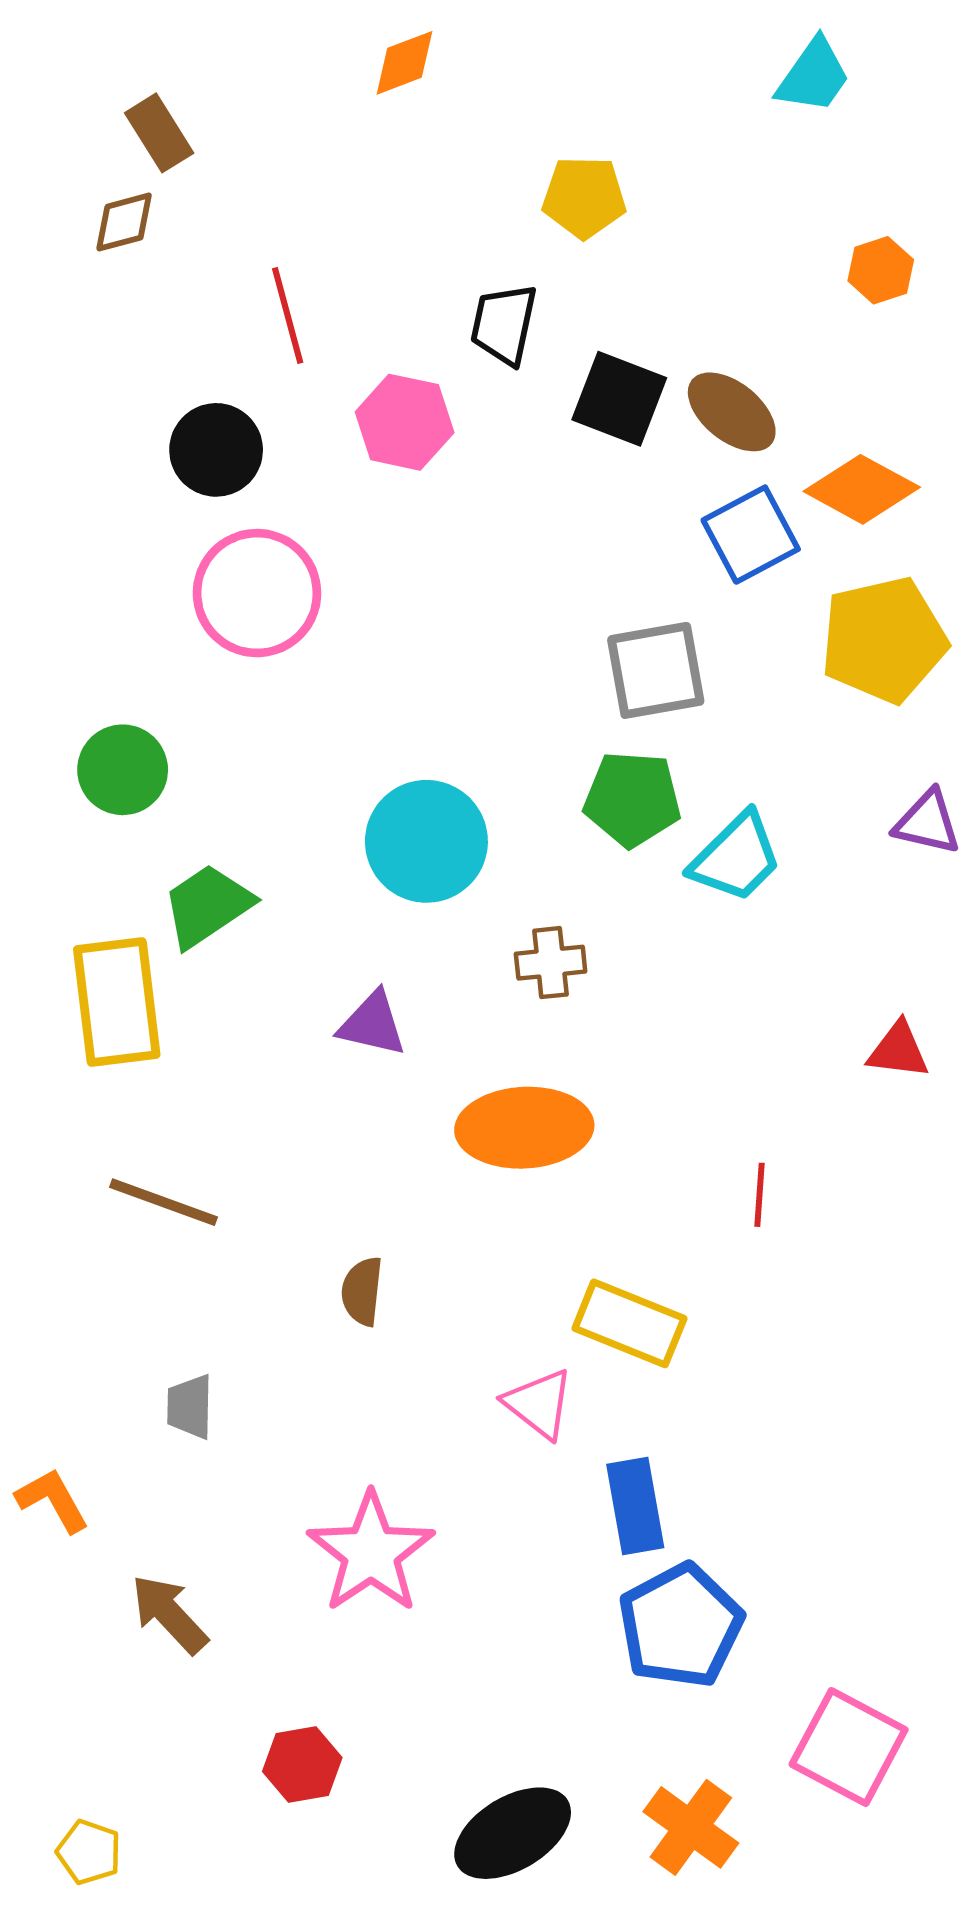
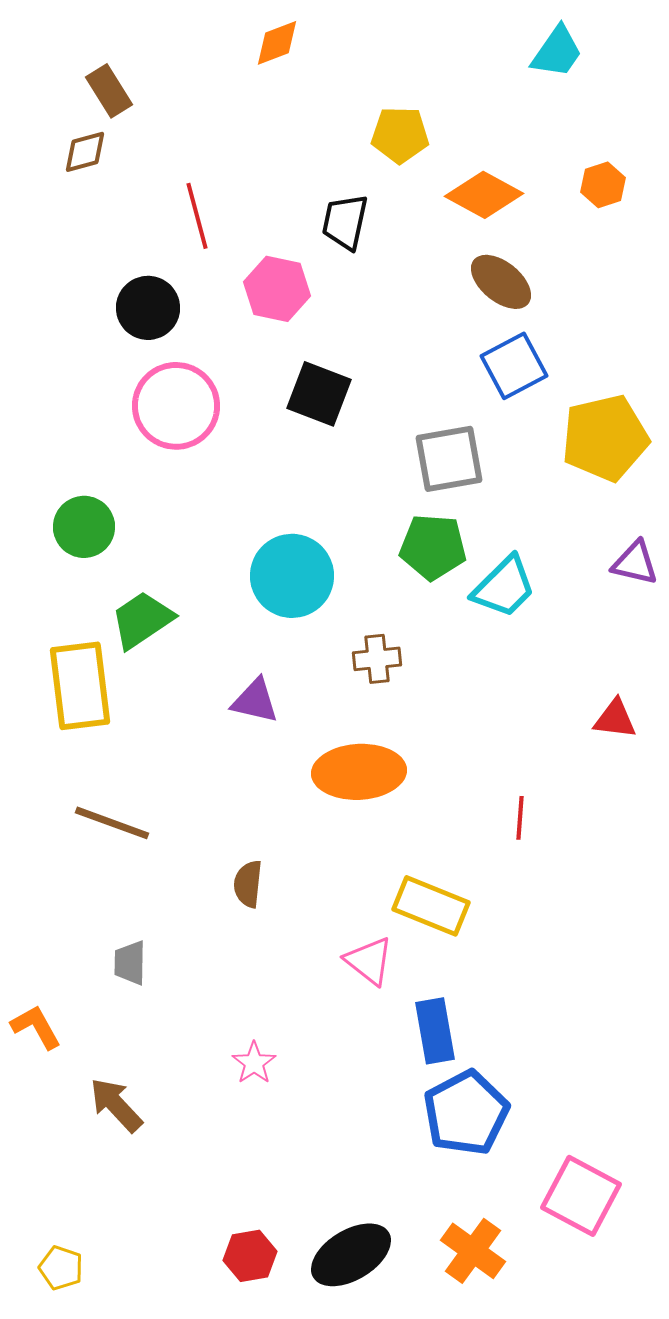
black square: (619, 399) -> (319, 394), moved
orange diamond: (862, 489) -> (484, 195), moved
pink star: (371, 1553) -> (254, 1063), size x0.5
red hexagon: (302, 1765) -> (250, 1256), moved

